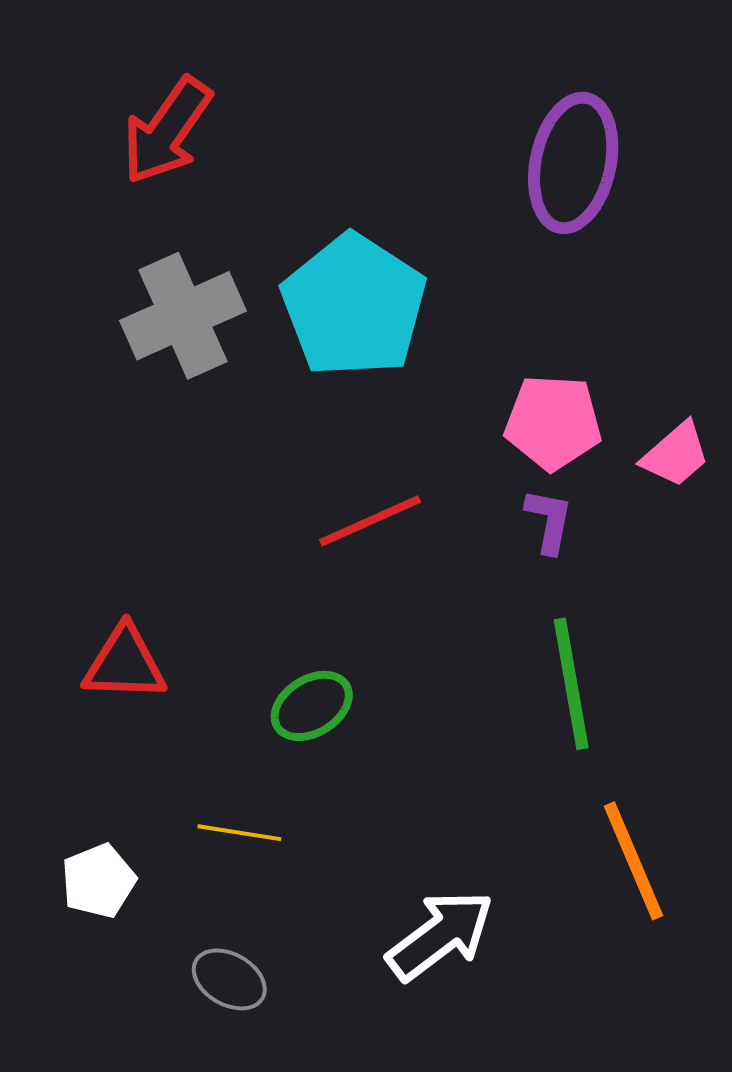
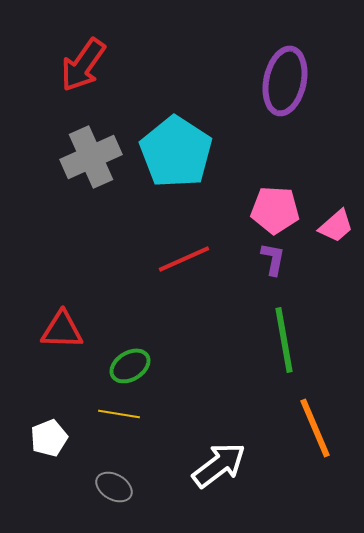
green ellipse: (312, 706) -> (130, 366), moved

